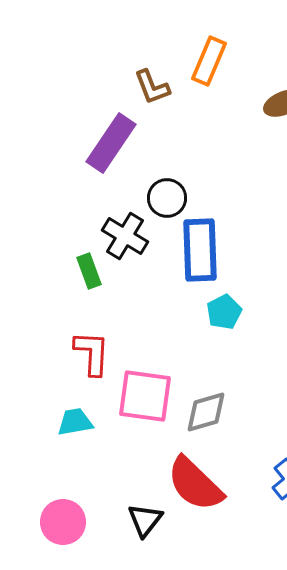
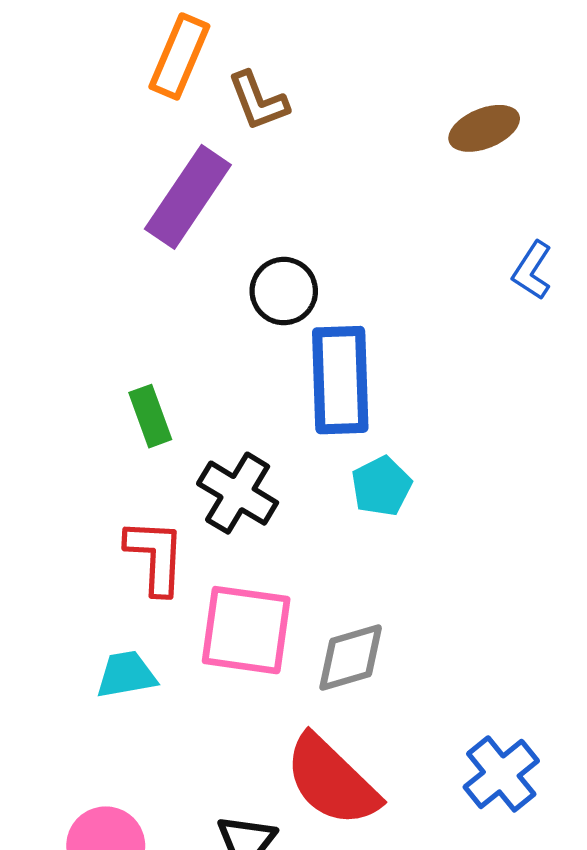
orange rectangle: (209, 61) -> (179, 56), moved
black cross: (125, 236) -> (238, 493), moved

